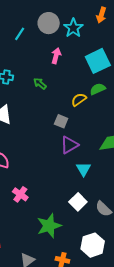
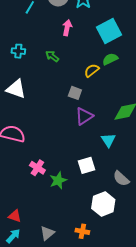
cyan triangle: (83, 169) -> (108, 140), moved
white square: (78, 202) -> (87, 165), moved, turned 30
green star: (49, 226) -> (58, 180), moved, size x0.7
white hexagon: (93, 245) -> (103, 204), moved

